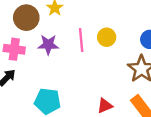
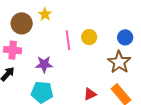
purple star: (48, 45) -> (44, 64), moved

